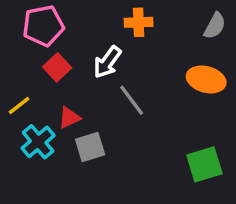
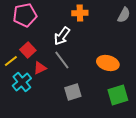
red square: (57, 67) -> (28, 50), moved
orange ellipse: (206, 79) -> (108, 63), moved
gray line: (132, 100) -> (62, 60), moved
gray square: (90, 147) -> (73, 92), moved

